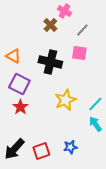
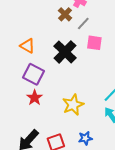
gray line: (82, 30) -> (83, 23), moved
black cross: (50, 62) -> (65, 52), turned 30
yellow star: (65, 100) -> (73, 105), moved

